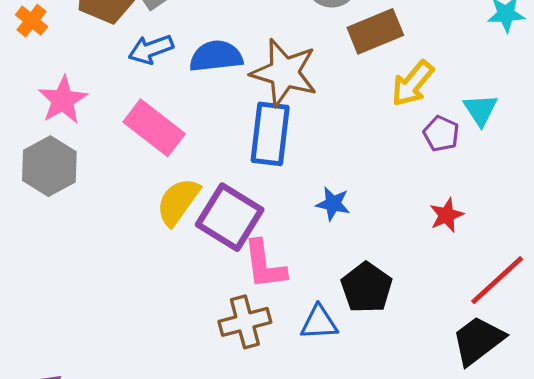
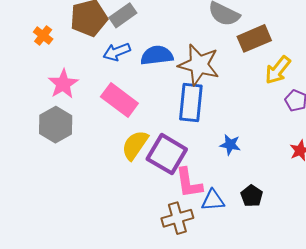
black pentagon: (367, 288) -> (252, 196), size x0.7
blue triangle: (319, 323) -> (213, 200), moved

